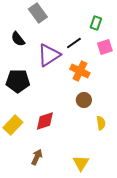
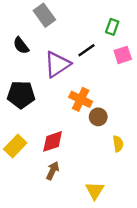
orange cross: (80, 71) -> (81, 99), moved
brown arrow: (37, 157) -> (53, 171), moved

